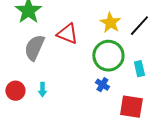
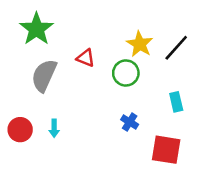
red triangle: (67, 34) -> (86, 58), size x0.7
green circle: (108, 56) -> (126, 73), moved, size x0.7

